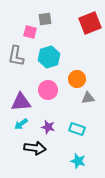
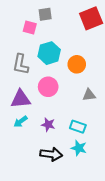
gray L-shape: (16, 56) -> (21, 64), moved
orange circle: (77, 79) -> (77, 64), moved
black arrow: (35, 148) -> (51, 154), moved
cyan star: (78, 161) -> (79, 148), moved

